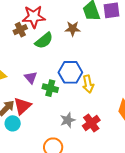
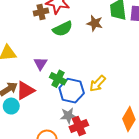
blue hexagon: (70, 72) -> (72, 91), moved
yellow arrow: (88, 84) -> (98, 84), turned 42
red cross: (91, 123) -> (79, 126), moved

